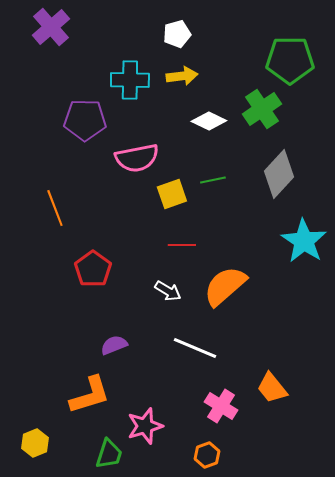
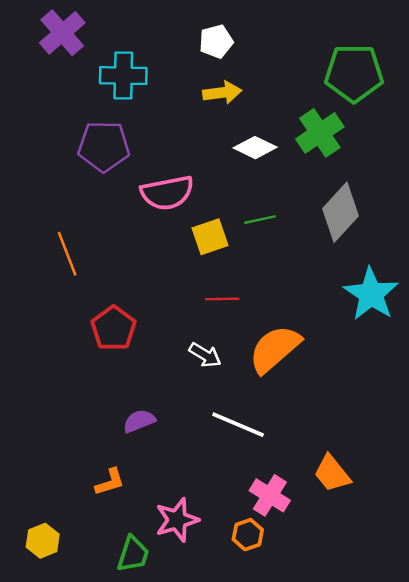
cyan cross: (130, 80) -> (123, 76), moved
orange L-shape: (90, 395) -> (110, 482), size x0.6
orange hexagon: (207, 455) -> (248, 535), moved

